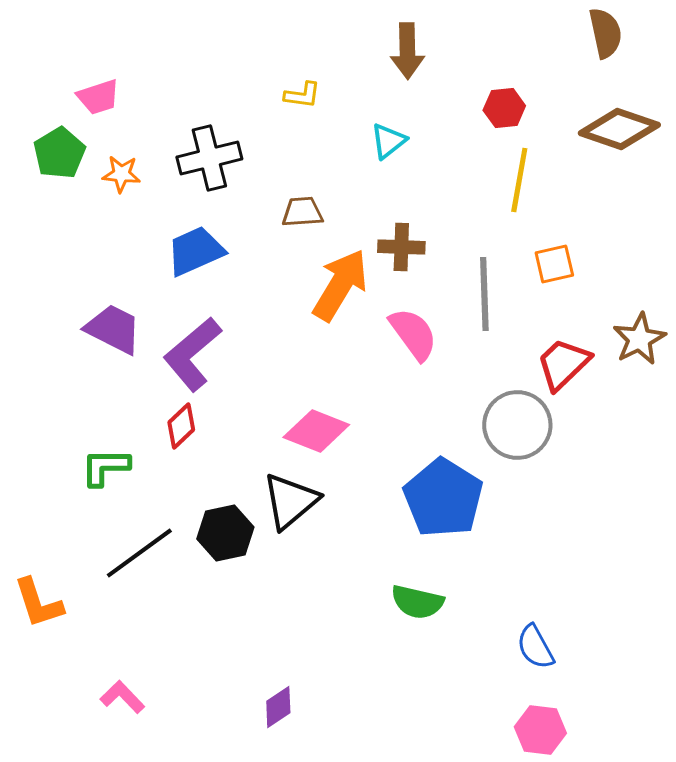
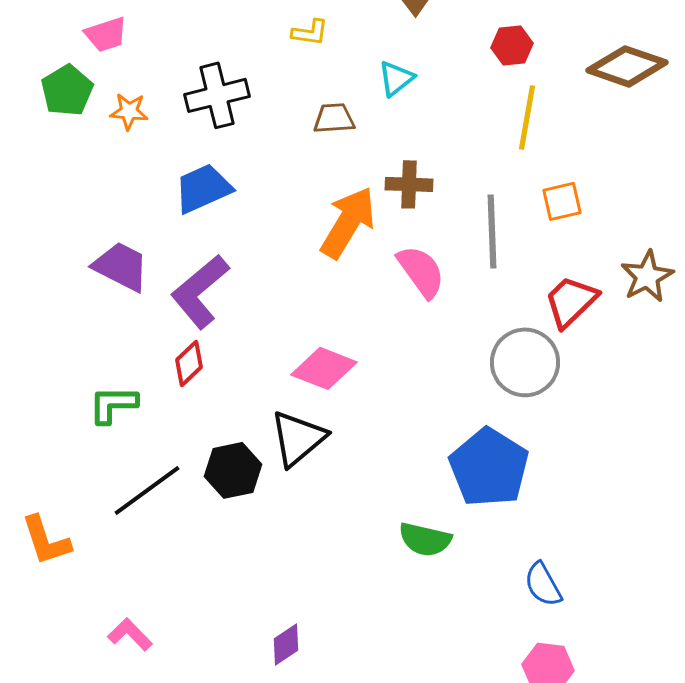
brown trapezoid: (302, 212) -> (334, 118), moved
blue pentagon: (443, 498) -> (489, 467), moved

